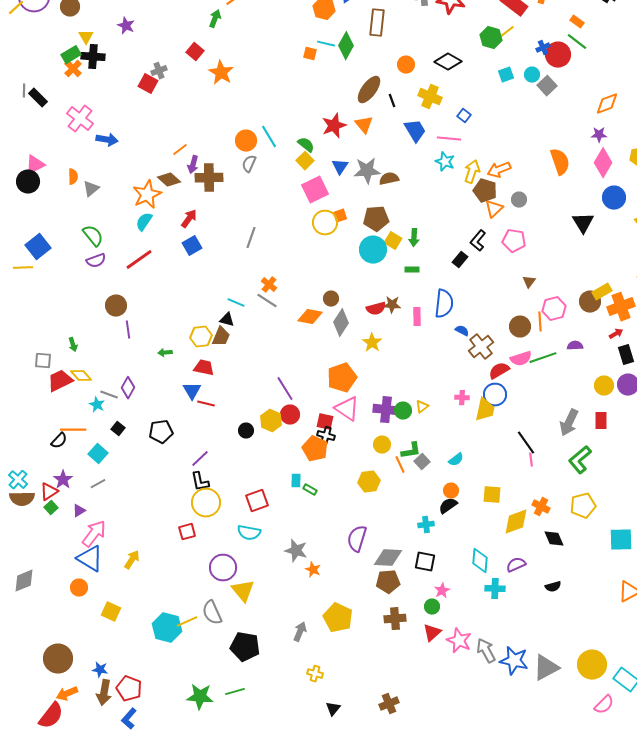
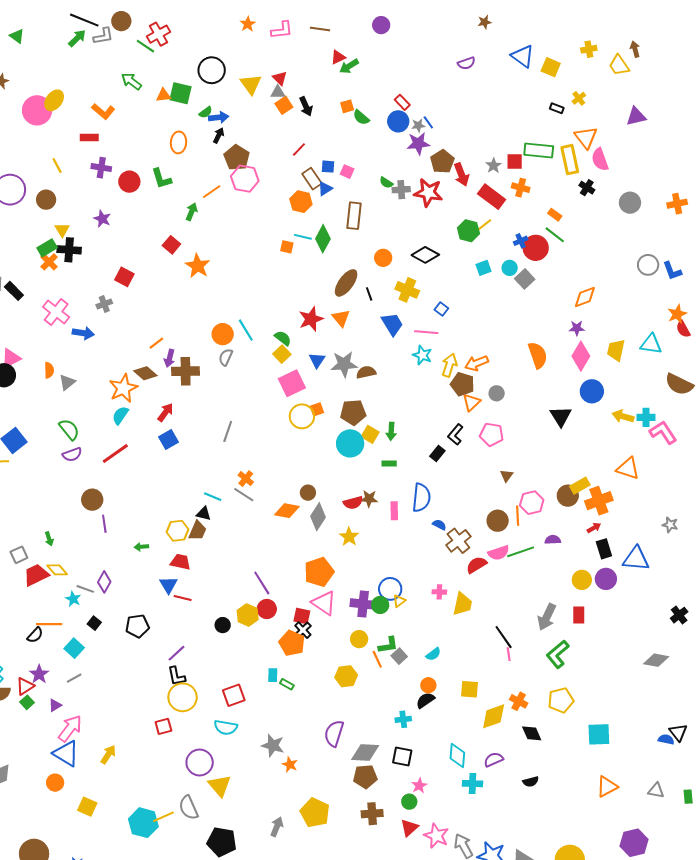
gray cross: (159, 71) -> (104, 304), moved
gray square: (43, 361) -> (19, 555), turned -30
blue circle: (495, 395) -> (390, 589), moved
black cross: (326, 436) -> (303, 630), turned 30

